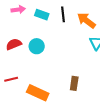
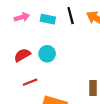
red line: (11, 79) -> (30, 82), moved

